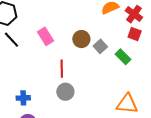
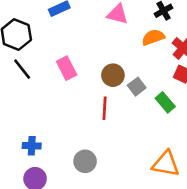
red line: (62, 69) -> (105, 108), moved
gray circle: (65, 92) -> (85, 161), moved

